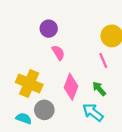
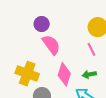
pink semicircle: (58, 53) -> (51, 45), size x1.5
green arrow: (99, 89) -> (89, 74), turned -56

